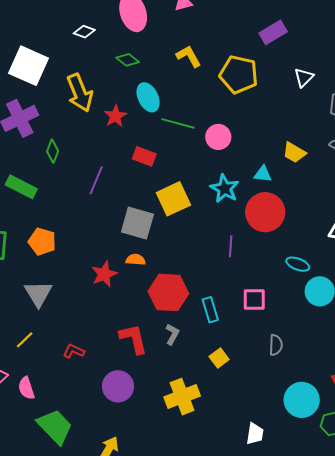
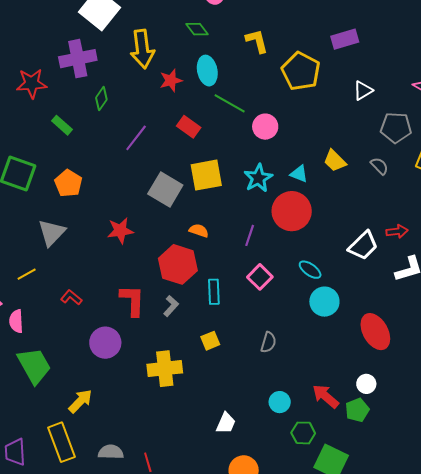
green rectangle: (21, 187) -> (62, 125), size x0.7
orange semicircle: (136, 260) -> (199, 231), moved
pink square: (254, 300) -> (260, 277), moved, turned 30
cyan circle: (302, 400) -> (280, 402), size x0.6

